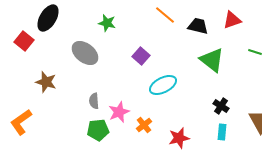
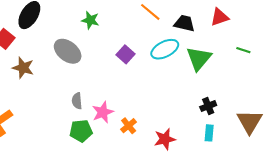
green triangle: (212, 60) -> (199, 58), turned 32
brown star: (46, 82) -> (23, 68), moved
cyan ellipse: (163, 85) -> (165, 49), moved
black cross: (221, 106) -> (208, 106), turned 35

